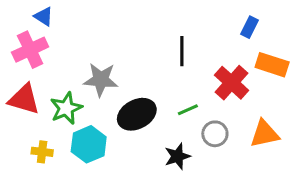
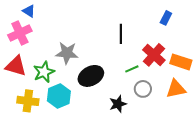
orange rectangle: (272, 65) -> (181, 62), moved
green line: (188, 110) -> (132, 69), moved
yellow cross: (42, 152) -> (28, 101), size x1.5

